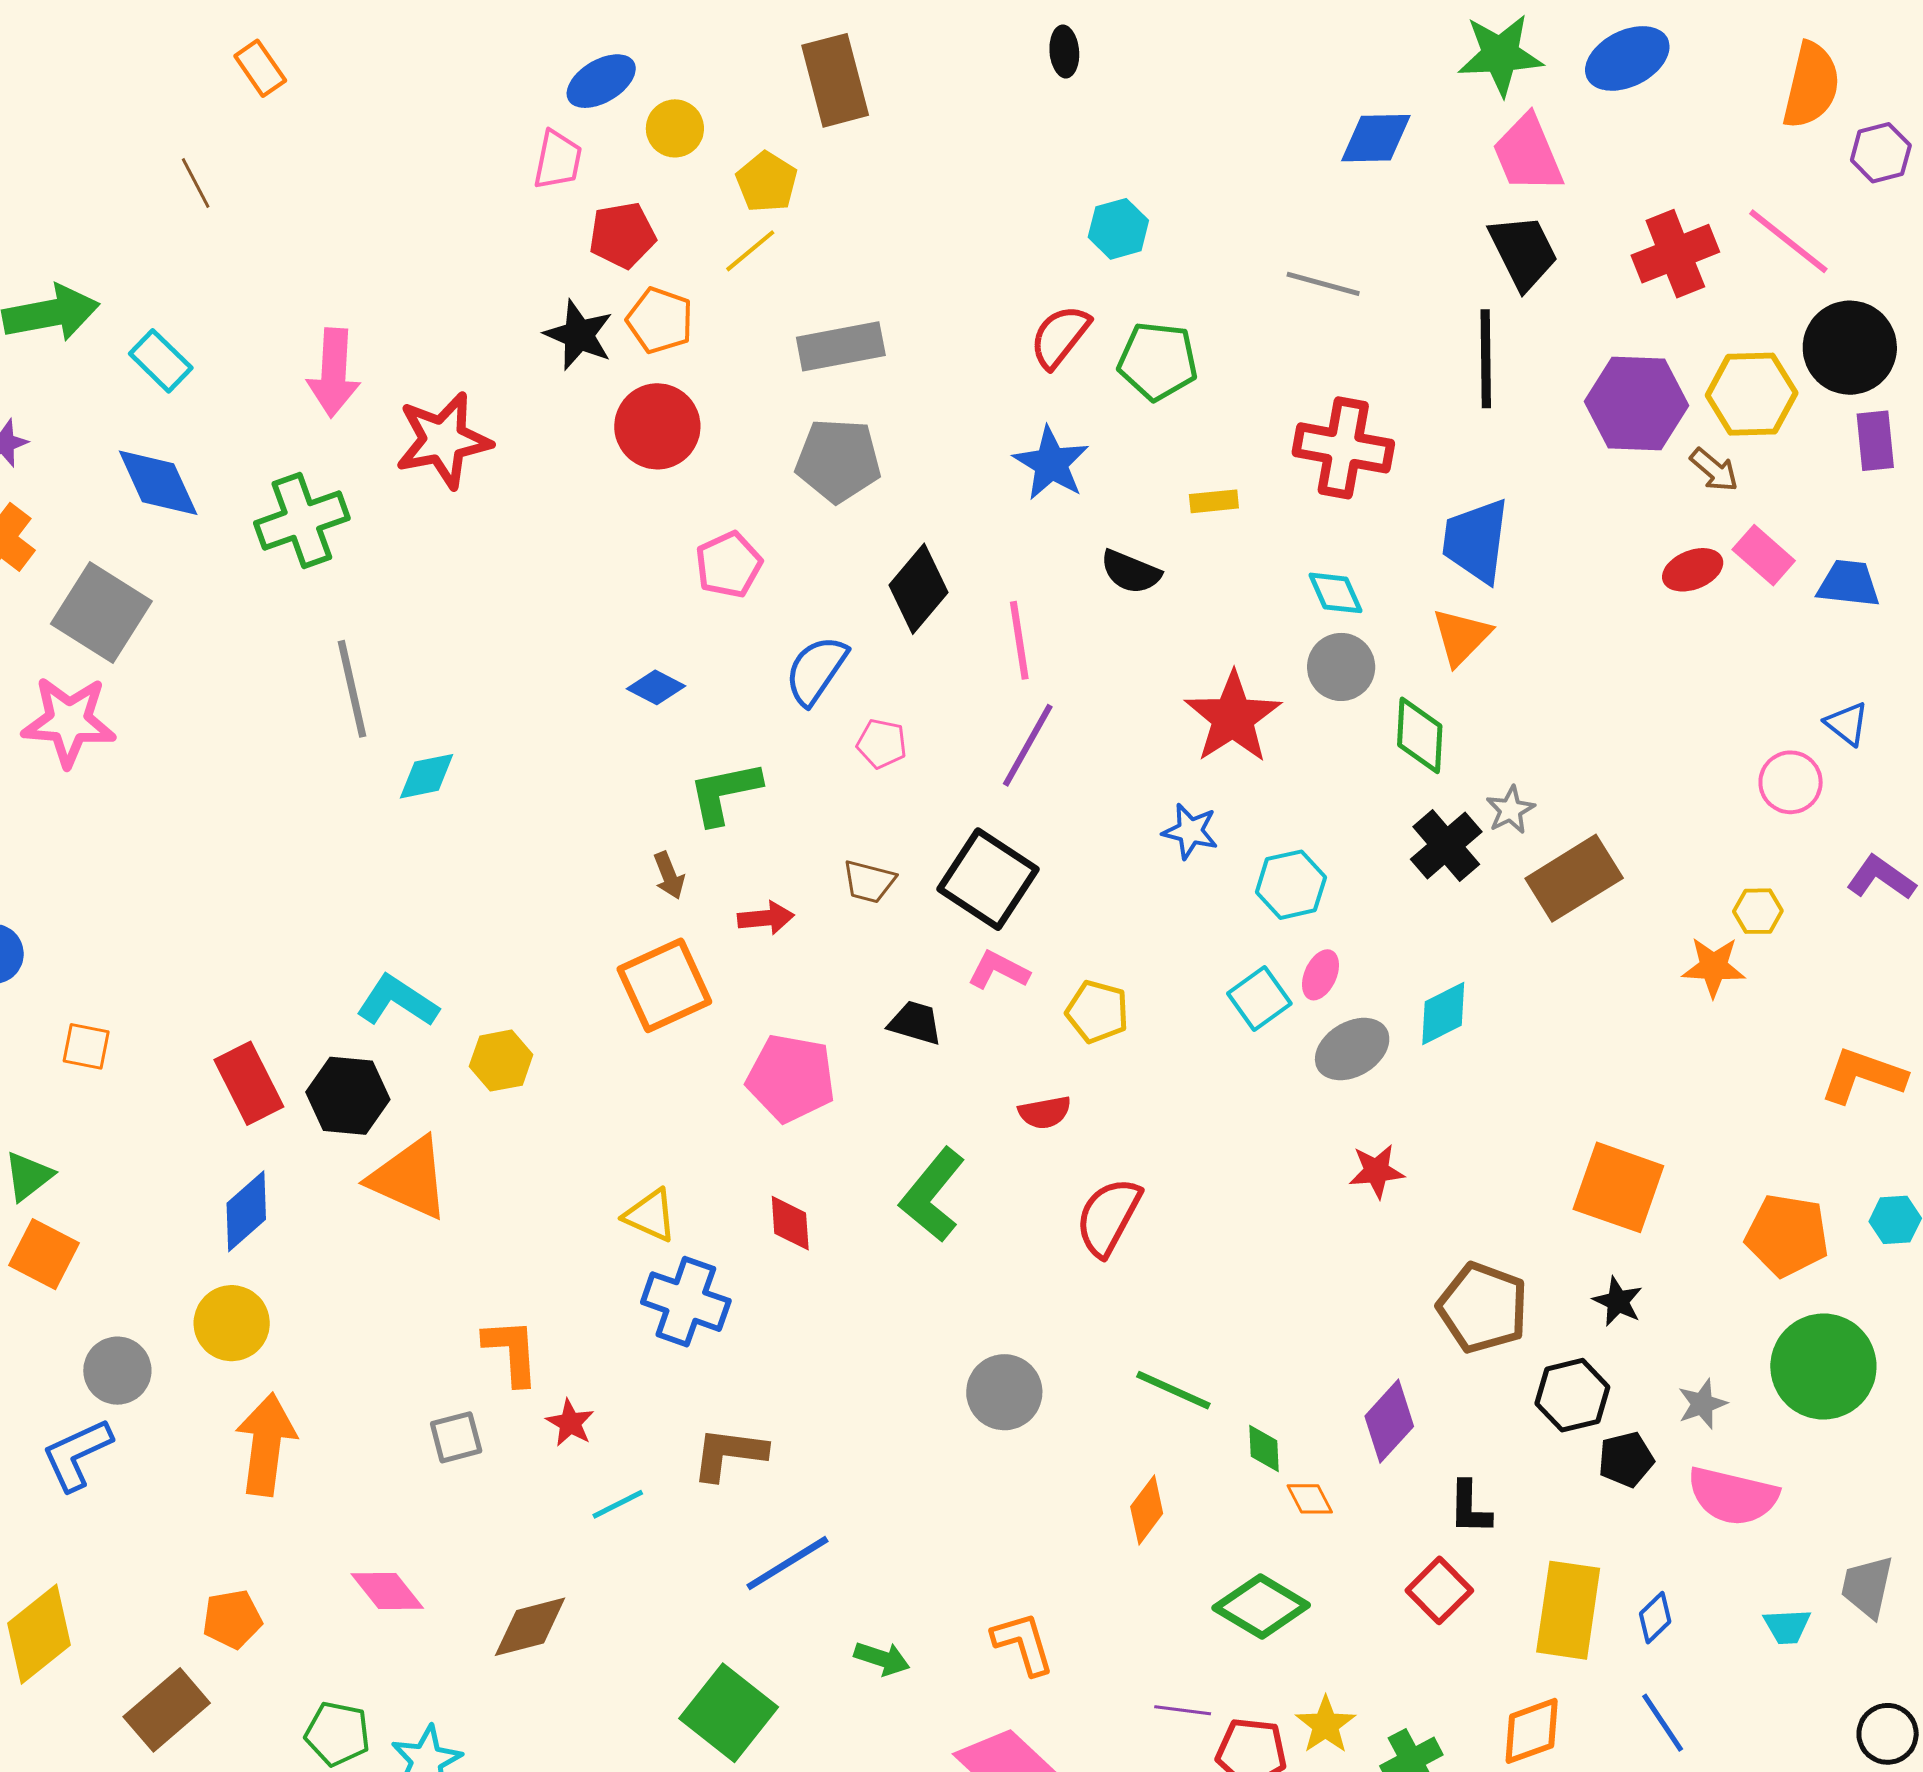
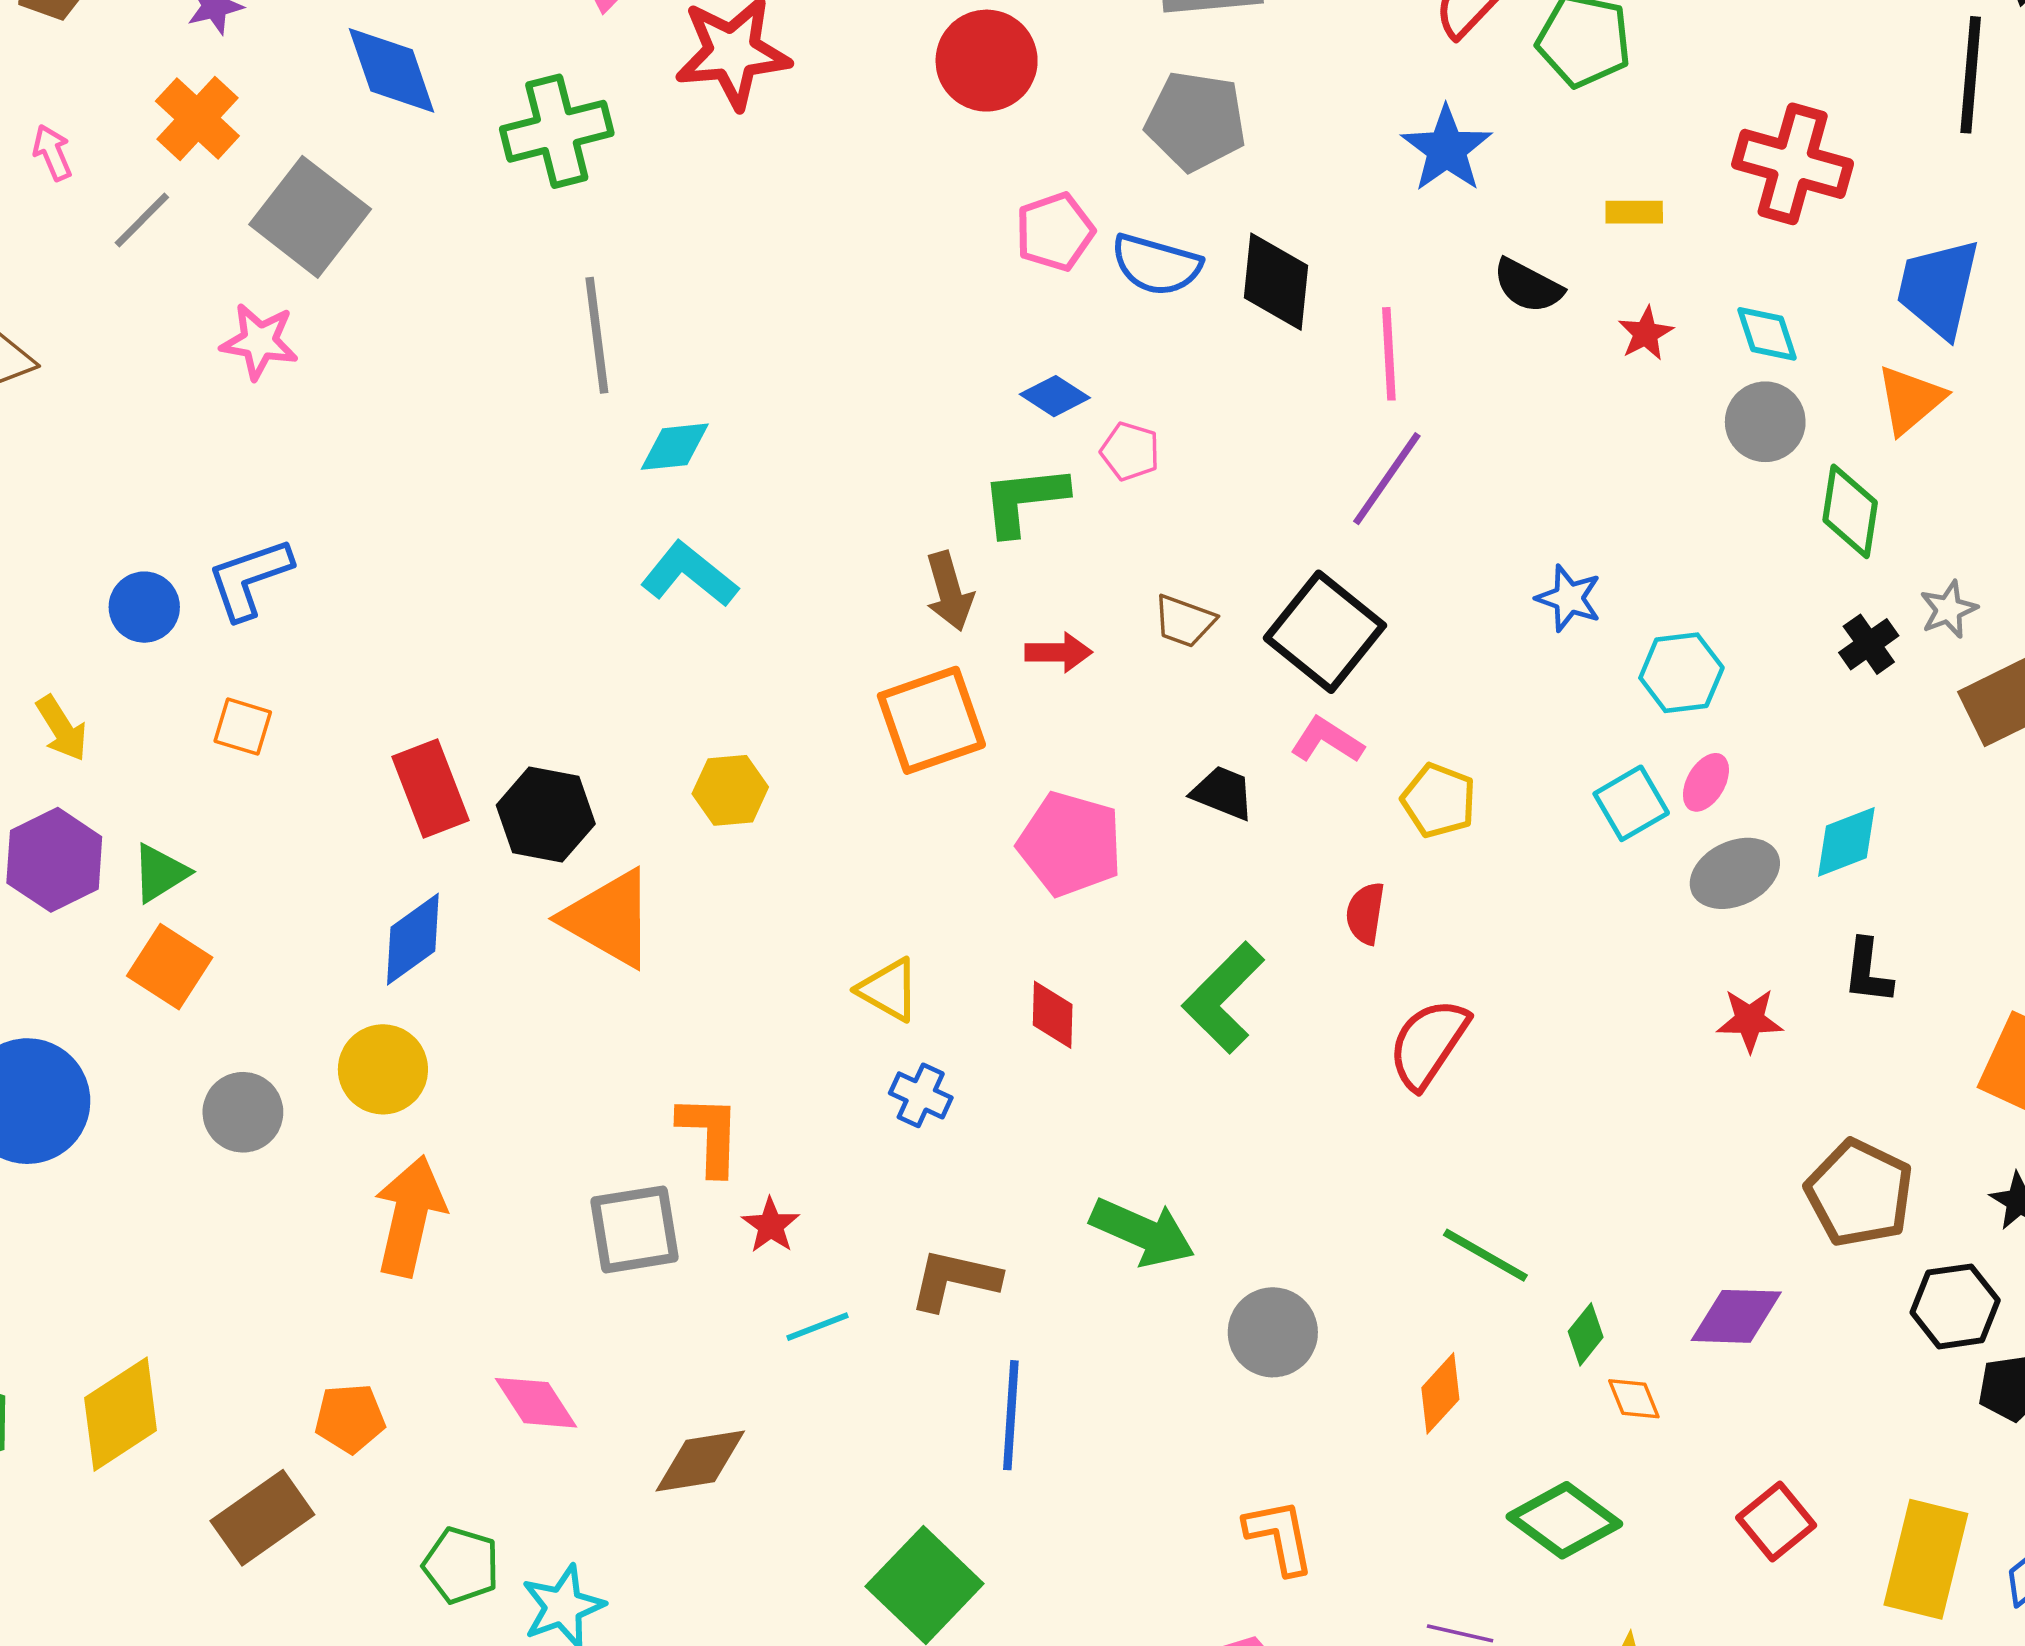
black diamond: (919, 589) -> (1276, 282), turned -40
blue semicircle: (816, 670) -> (1156, 265), moved, turned -114
blue diamond: (656, 687) -> (1055, 396), moved
red star: (1233, 717) -> (1646, 333), moved, size x0.5
pink star: (69, 721) -> (259, 341), size x0.7
pink pentagon: (882, 744) -> (1130, 451), moved
black cross: (1446, 846) -> (1869, 644), size x0.7
brown arrow: (669, 875) -> (949, 591), size x1.4
cyan L-shape: (397, 1001) -> (689, 574), moved
red semicircle: (1045, 1112) -> (1365, 913), turned 104
blue cross: (686, 1302) -> (921, 1095), size x0.6
gray circle: (1004, 1392) -> (1273, 1332), moved
purple diamond: (1389, 1421) -> (1736, 1316), turned 44
gray square: (456, 1437) -> (635, 1229), size x1.5
green diamond: (1264, 1449) -> (1586, 1334), turned 36
blue L-shape: (77, 1454) -> (250, 578), moved
black L-shape: (1470, 1508) -> (1868, 971), moved
blue line: (787, 1563) -> (1011, 1415), turned -60
green arrow: (882, 1659) -> (1143, 1232), moved, size x1.6

